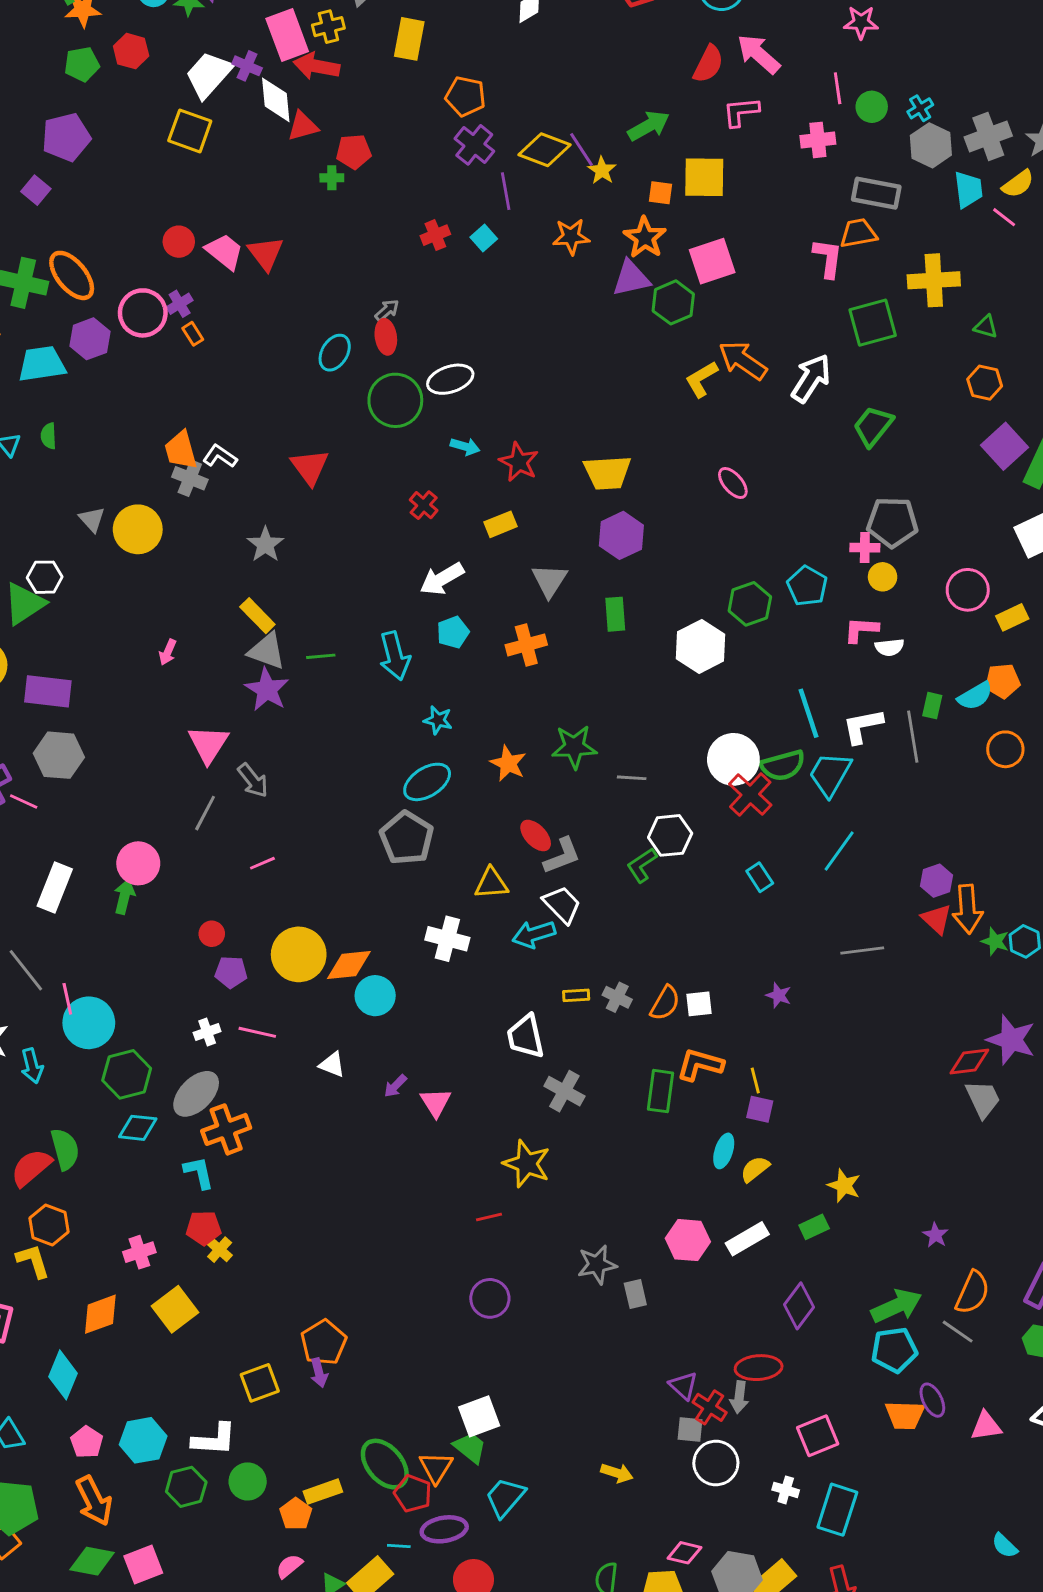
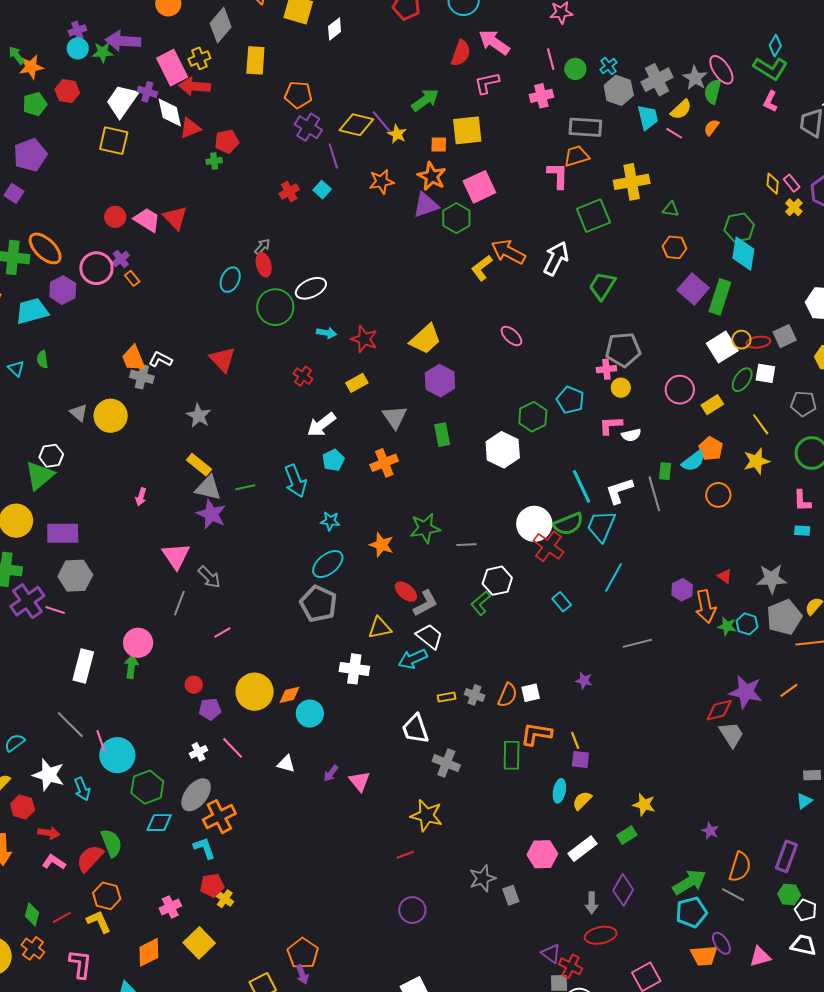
yellow trapezoid: (607, 473) -> (425, 339), turned -32
orange pentagon: (1003, 681) -> (711, 449), turned -30
red triangle: (937, 919) -> (725, 576), moved, size x0.7
orange diamond: (349, 965) -> (289, 695), size x0.7
pink line: (257, 1032) -> (233, 748), turned 40
gray arrow: (739, 1397) -> (592, 903), moved

